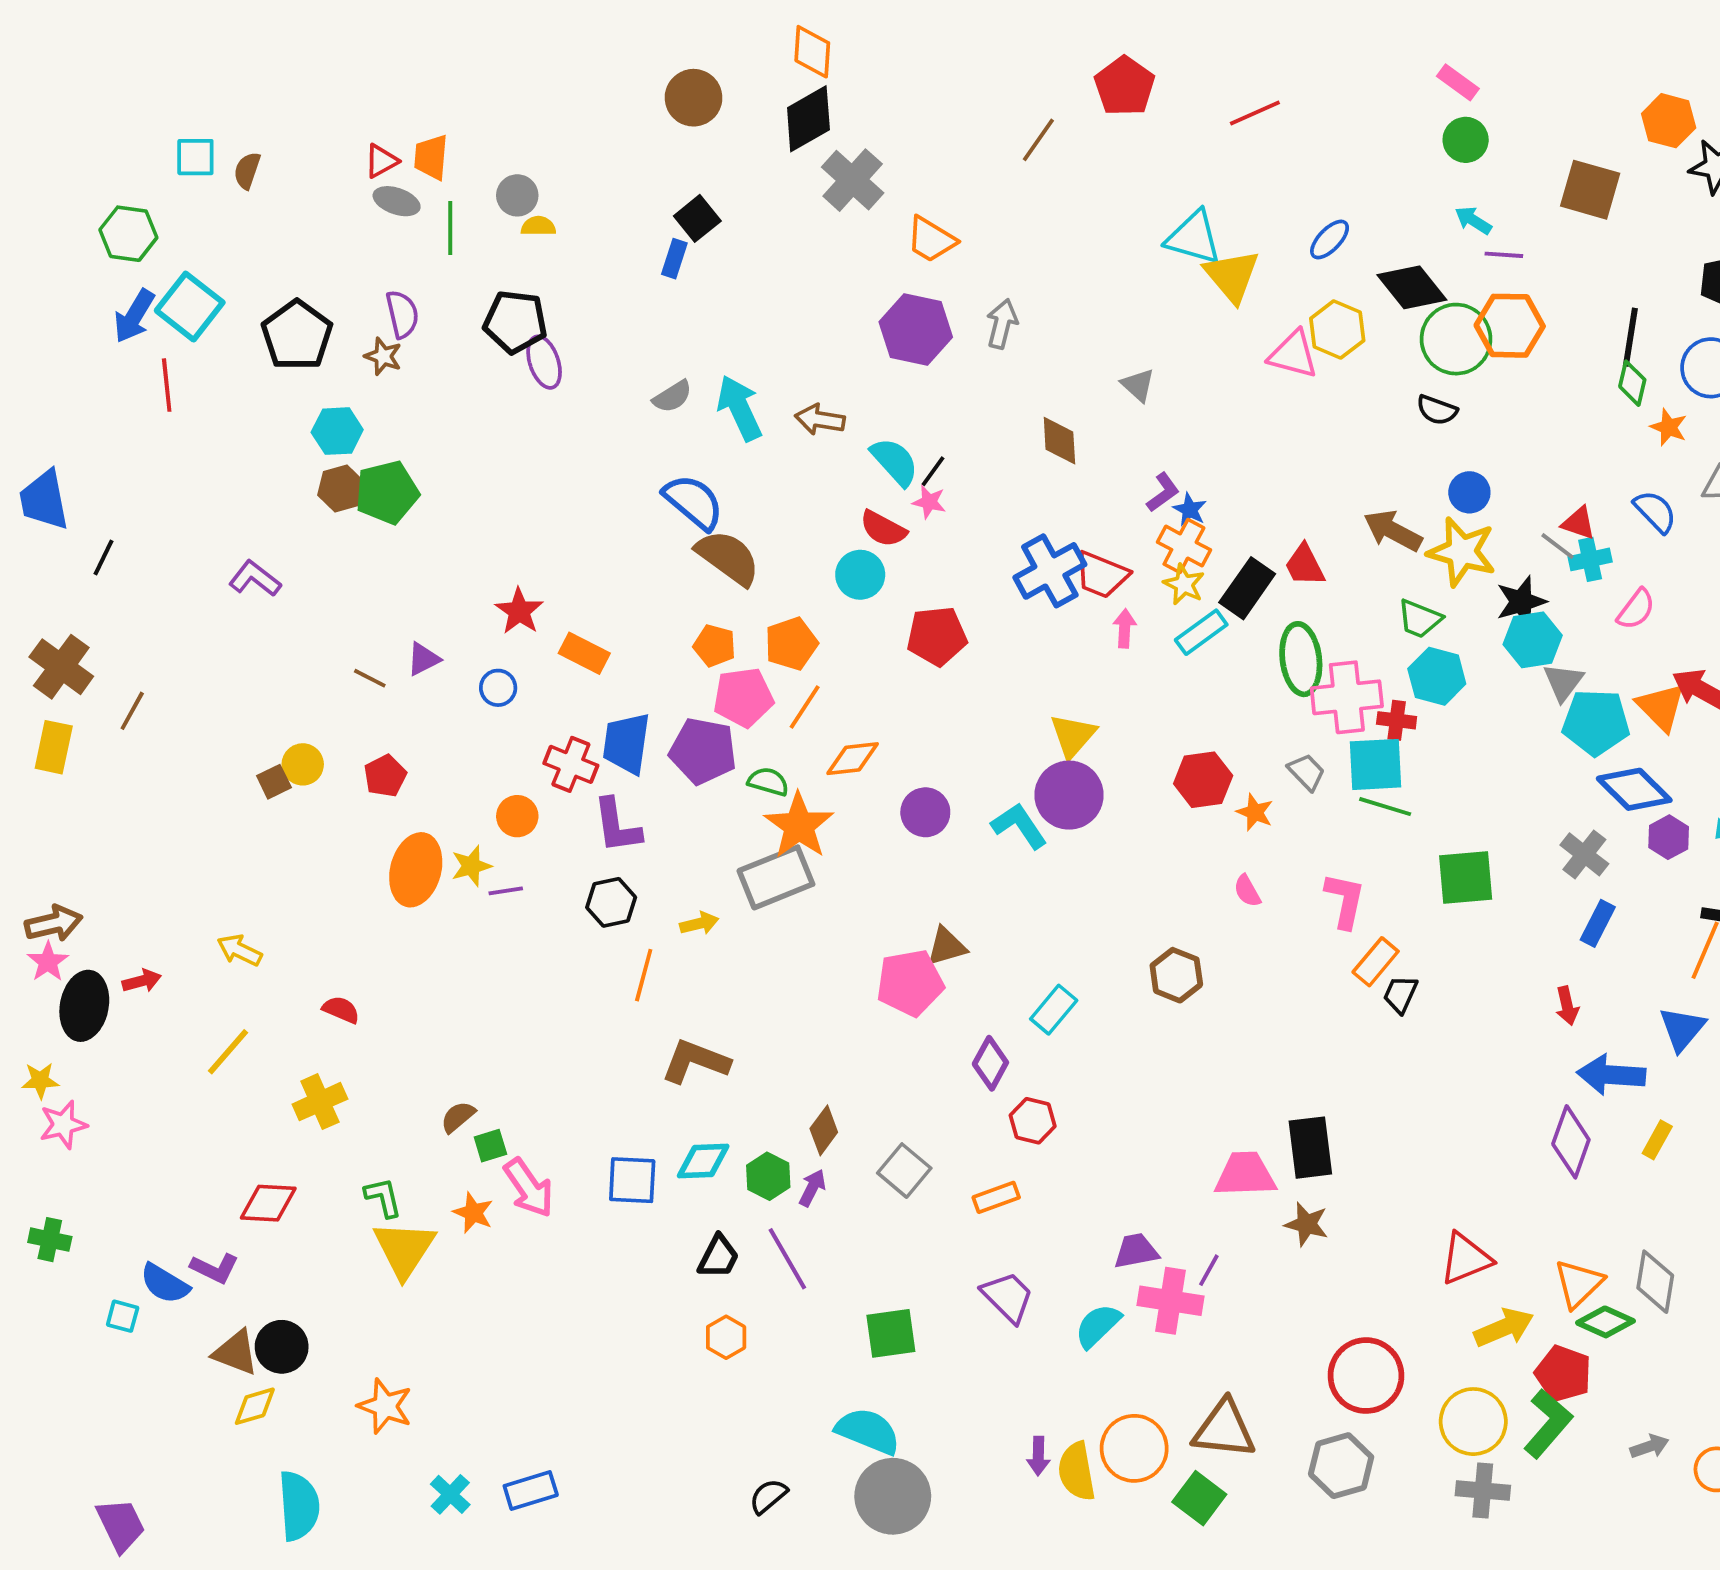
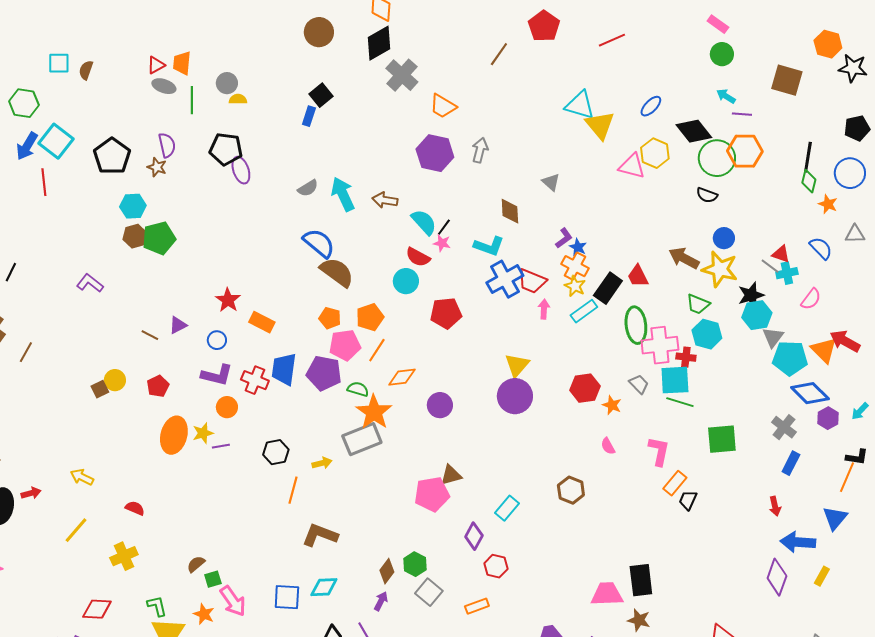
purple L-shape: (617, 826) -> (217, 375), moved, turned -68
cyan L-shape: (1019, 826) -> (489, 246), moved, turned 144
green hexagon: (768, 1176) -> (415, 564), moved

